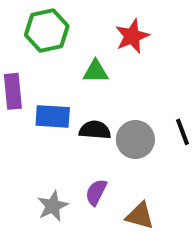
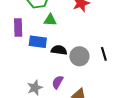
green triangle: (96, 72) -> (50, 20), moved

